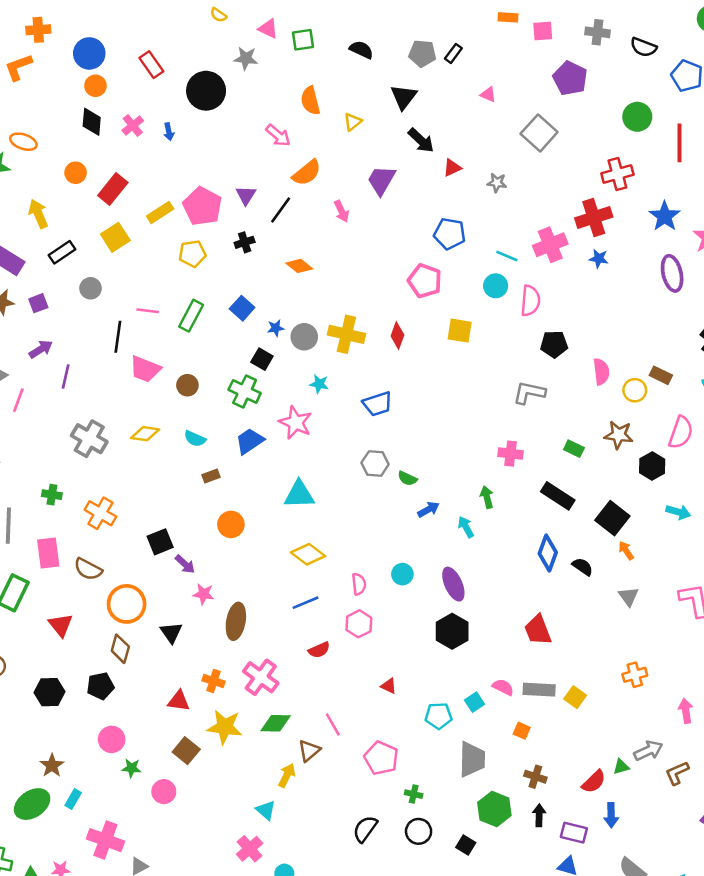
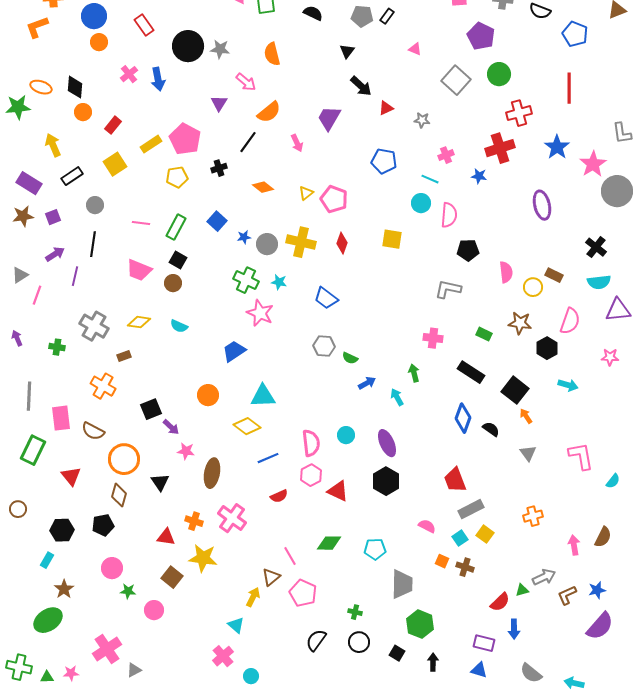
gray star: (246, 58) -> (220, 49), moved
black triangle: (404, 97) -> (347, 51), size x0.7
green circle: (637, 117) -> (499, 74), moved
black diamond: (92, 122) -> (75, 87), moved
yellow triangle: (353, 122) -> (306, 193), moved
blue arrow: (169, 132) -> (158, 79), size x1.6
red rectangle: (113, 189) -> (113, 125), size x0.7
purple triangle: (246, 195) -> (219, 103), moved
pink cross: (550, 245) -> (446, 155), moved, size x0.6
blue star: (599, 258) -> (479, 176), moved
purple ellipse: (672, 273) -> (542, 205), moved
pink pentagon: (425, 281) -> (334, 199), moved
black line: (118, 337) -> (93, 244), moved
black square: (262, 359) -> (178, 260), moved
green cross: (245, 391) -> (246, 280), moved
blue trapezoid: (378, 404) -> (326, 298), turned 55
blue trapezoid: (250, 441) -> (234, 351), moved
brown rectangle: (211, 476) -> (124, 356), moved
green cross: (52, 495) -> (57, 347), moved
cyan triangle: (299, 495) -> (263, 396), moved
yellow diamond: (308, 554) -> (247, 426), moved
pink semicircle: (359, 584) -> (311, 443), size x1.5
red triangle: (389, 686) -> (338, 491), moved, size x1.6
gray rectangle: (539, 690) -> (471, 509), moved, turned -30
cyan square: (474, 702) -> (460, 538), moved
green diamond: (276, 723) -> (329, 543), moved
pink pentagon: (381, 758) -> (303, 593), moved
brown cross: (535, 777) -> (465, 567), moved
cyan rectangle: (73, 799) -> (47, 560), moved
black arrow: (539, 815) -> (433, 662), moved
pink cross: (105, 840) -> (107, 649), turned 36

